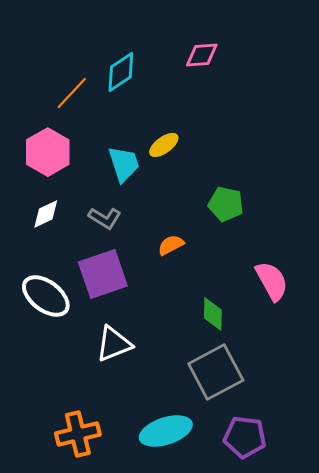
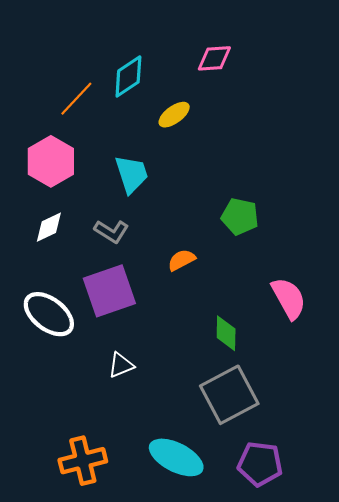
yellow ellipse: (164, 145) -> (174, 115), moved
white triangle: (114, 344) -> (121, 365), size x0.7
cyan ellipse: (166, 431) -> (176, 457), turned 45

